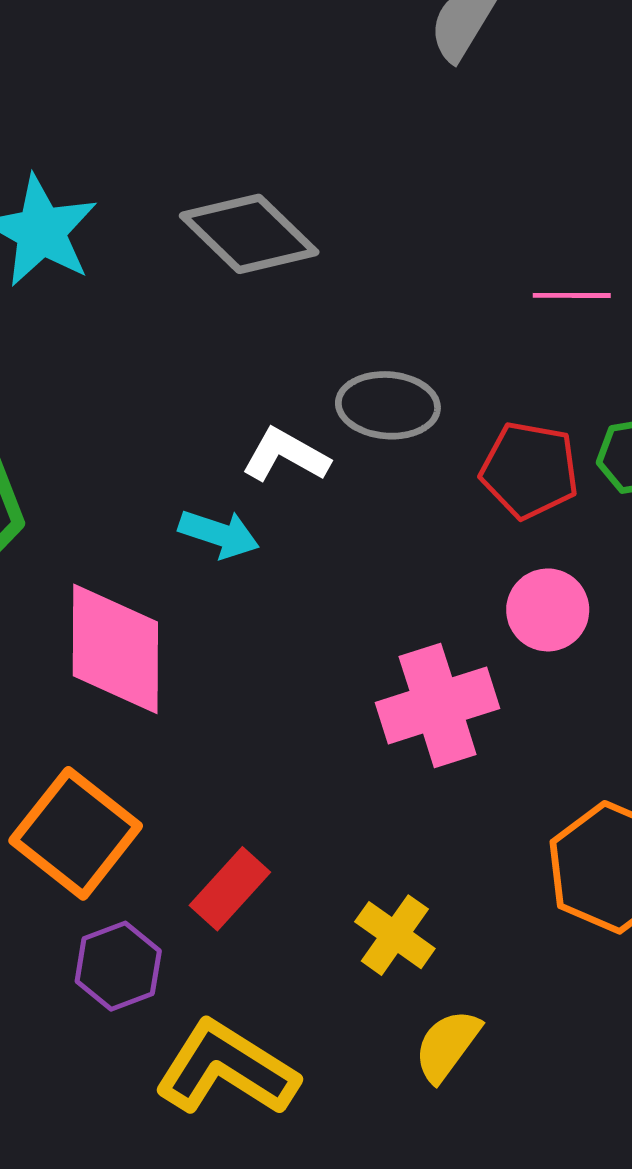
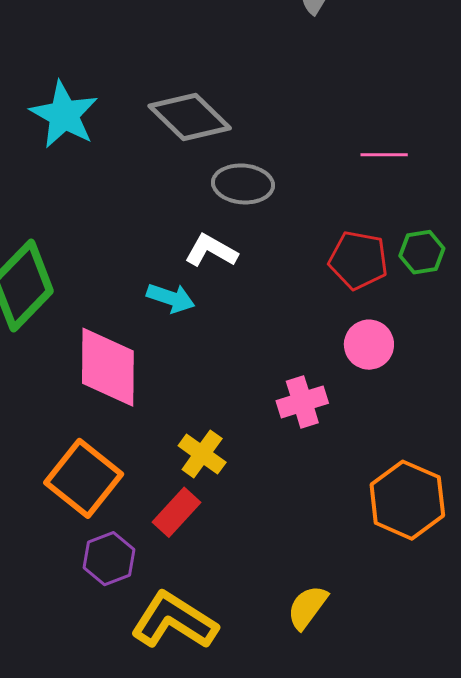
gray ellipse: (388, 405) -> (243, 184), moved
pink cross: (438, 705) -> (302, 402), size x0.7
yellow cross: (395, 935) -> (202, 454), moved

